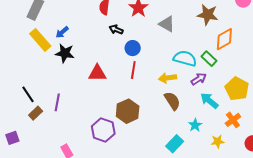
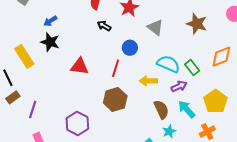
orange diamond: (224, 39) -> (221, 57), moved
yellow rectangle: (40, 40) -> (24, 56), moved
blue circle: (133, 48) -> (130, 48), moved
brown semicircle: (172, 101) -> (161, 109), moved
purple line: (57, 102) -> (33, 110), moved
brown hexagon: (128, 111) -> (115, 99), moved

